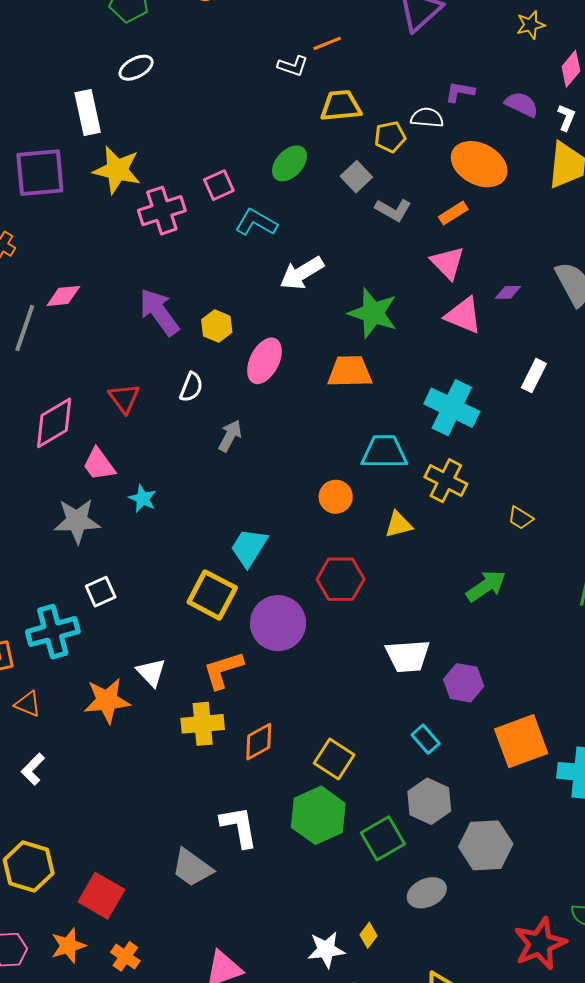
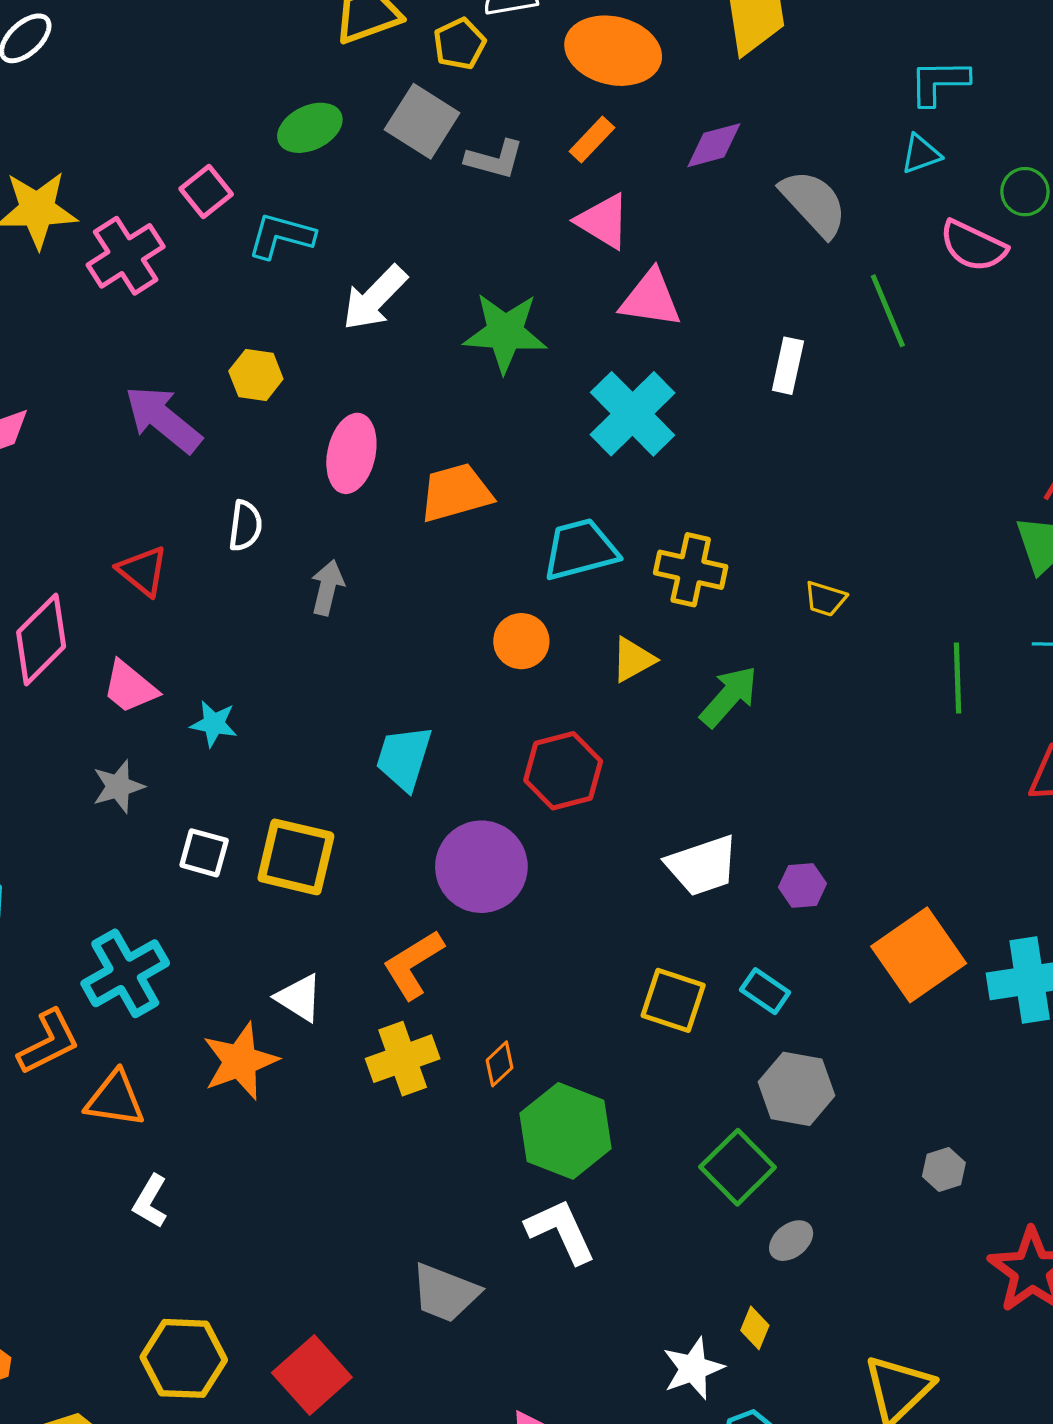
green ellipse: (289, 163) -> (310, 128), turned 36
gray square: (356, 177) -> (422, 121), size x1.4
purple diamond: (508, 292) -> (714, 145), moved, size x1.4
yellow hexagon: (217, 326) -> (256, 375), moved
orange trapezoid: (350, 372) -> (456, 493), moved
cyan cross: (452, 408) -> (633, 414), moved, turned 34
gray star: (77, 521) -> (118, 786), size x0.7
green arrow: (486, 586) -> (729, 696), moved
white square: (101, 592) -> (204, 853), moved, turned -36
yellow square: (212, 595) -> (296, 857), moved
purple hexagon: (464, 683) -> (803, 885), size x0.7
orange triangle: (28, 704) -> (115, 1099), size x1.4
orange diamond: (259, 742) -> (500, 1064), size x0.7
yellow square: (334, 759) -> (673, 1000), moved
green hexagon: (318, 815) -> (566, 1131), moved
white L-shape: (239, 827) -> (561, 1231), moved
gray hexagon: (486, 845) -> (944, 1169), moved, size x0.5
gray ellipse: (427, 893) -> (791, 1241), moved, size x0.7
red square: (101, 896) -> (312, 1375), turned 33

